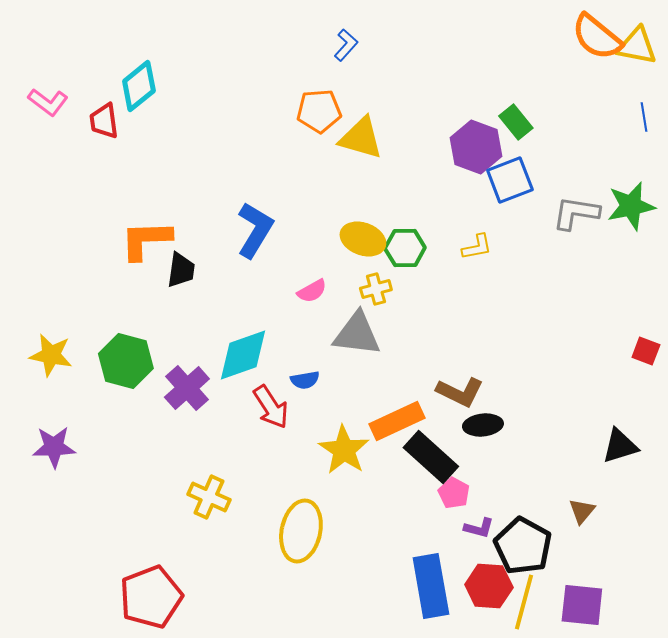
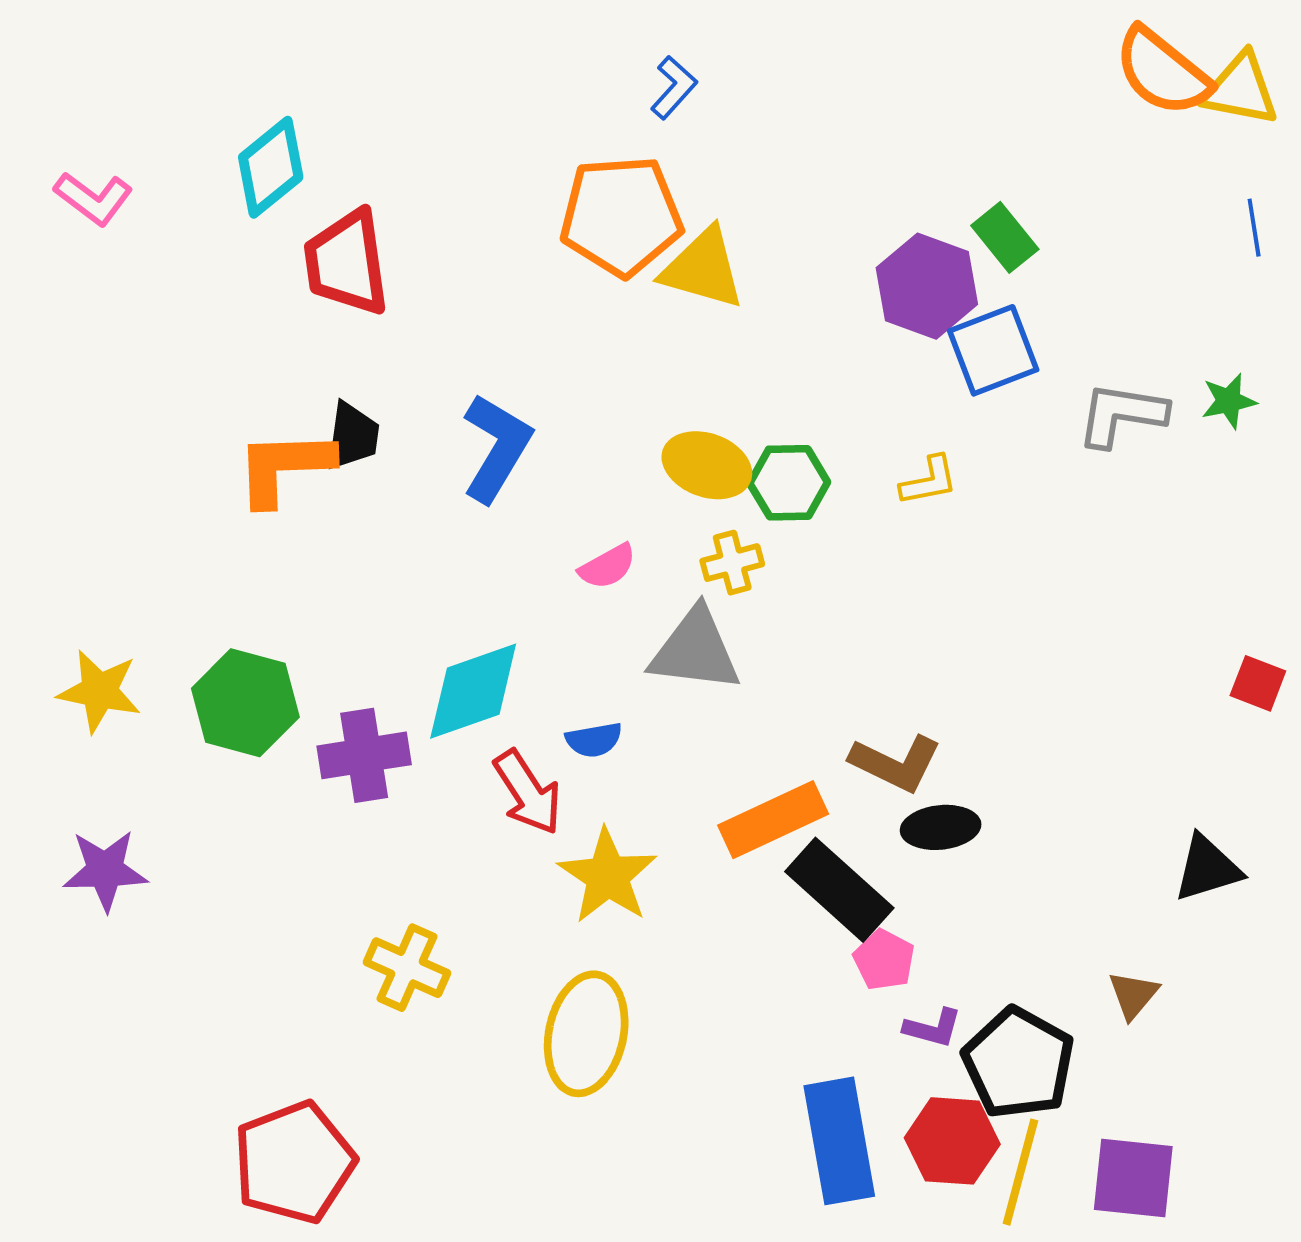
orange pentagon: (319, 111) -> (621, 216), size x1.4
red trapezoid: (104, 121) -> (347, 263), moved, size x1.5
green star: (631, 206) -> (1229, 401), size x0.6
black trapezoid: (181, 270) -> (352, 436), moved
purple cross: (187, 388) -> (364, 755), turned 33
yellow star: (344, 450) -> (608, 876), moved

